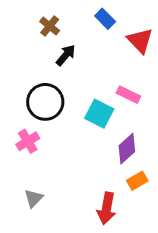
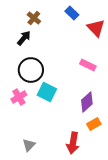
black arrow: (66, 55) -> (24, 38), moved
cyan square: (99, 114) -> (47, 92), moved
gray triangle: (34, 198) -> (29, 145), moved

